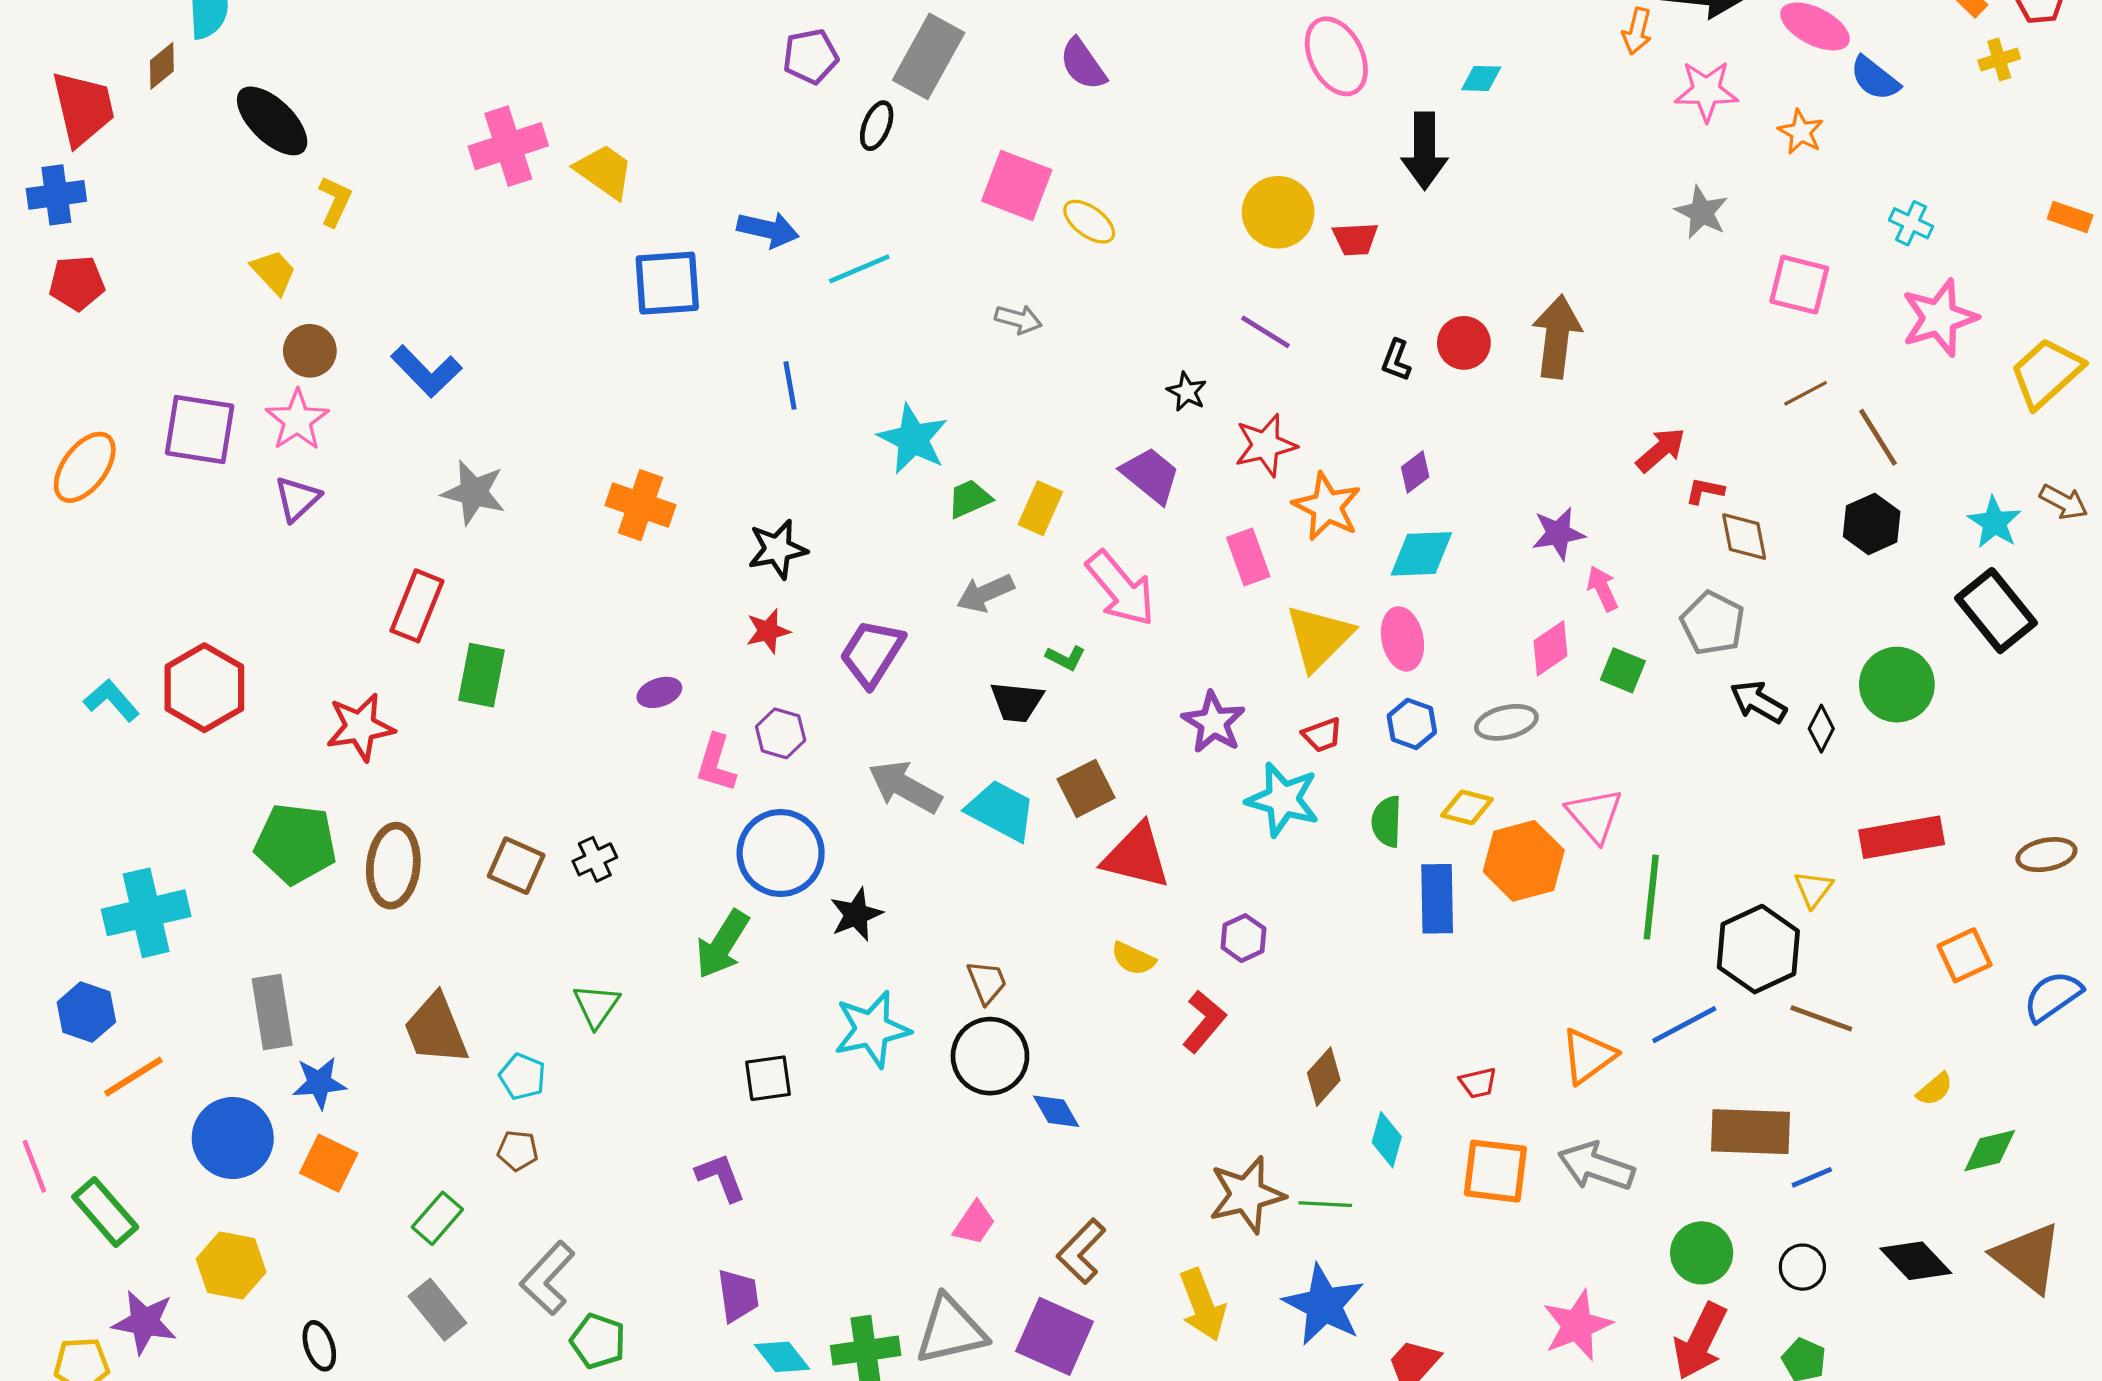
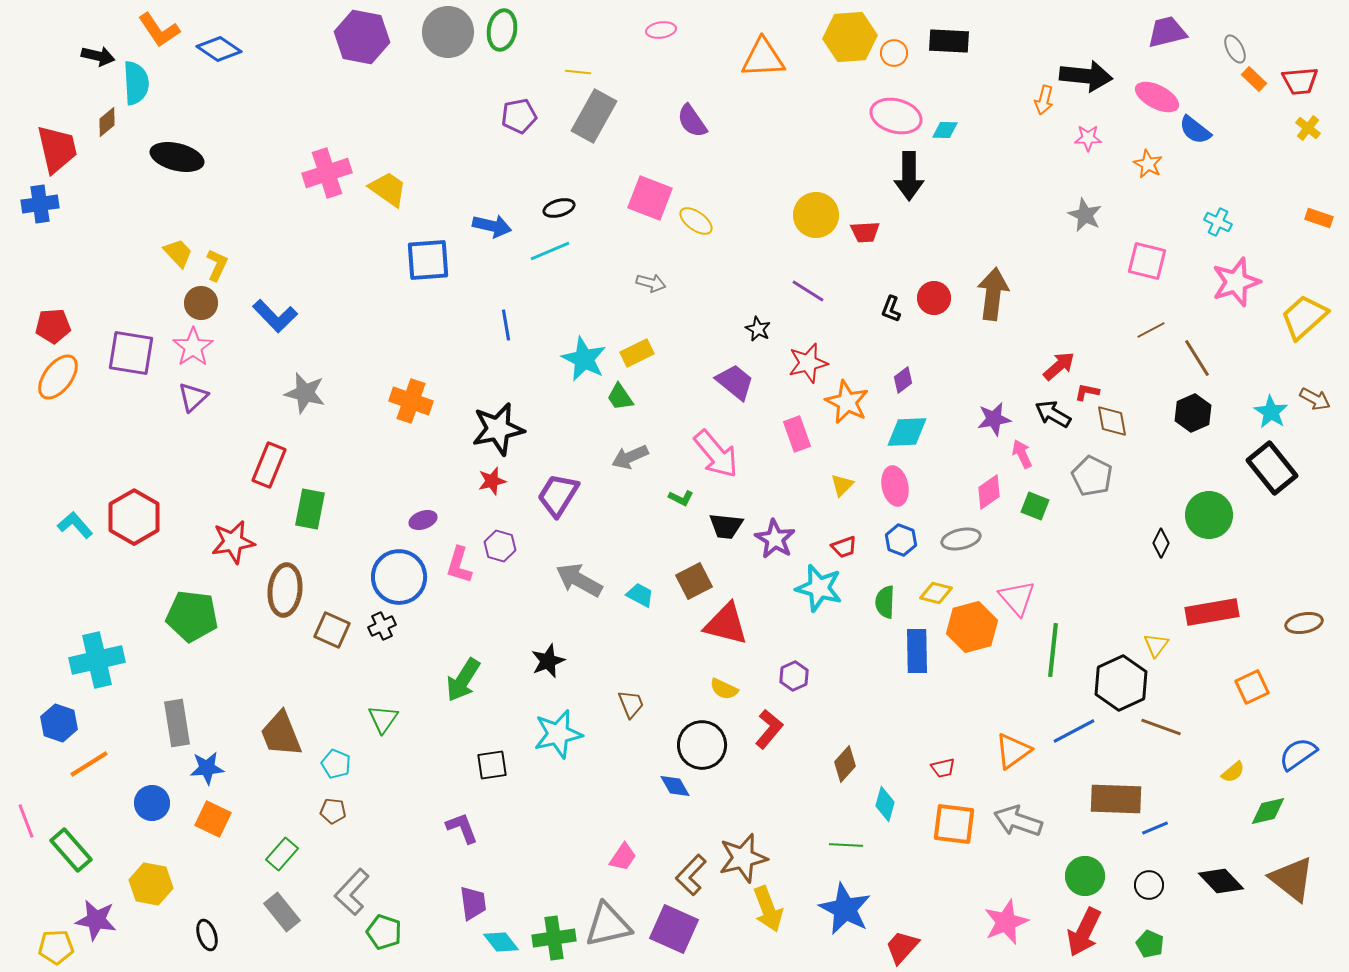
pink ellipse: (1336, 56) -> (896, 116), moved, turned -48
yellow cross: (1999, 60) -> (1308, 128), moved, turned -35
pink star: (1706, 91) -> (1088, 138), size x0.7
black ellipse: (272, 121) -> (177, 157), turned -30
black ellipse: (877, 126) -> (559, 208), moved, turned 52
yellow L-shape: (335, 201) -> (217, 265), moved
red pentagon: (77, 283) -> (53, 326), moved
green trapezoid: (970, 499) -> (620, 397), turned -100
yellow rectangle: (1040, 508) -> (637, 353), moved, turned 40
black star: (777, 549) -> (498, 429), size x1.4
yellow triangle: (1319, 637) -> (842, 485), size x0.5
black trapezoid: (1017, 702) -> (726, 526), moved
black arrow: (1758, 702) -> (1053, 414), moved
cyan trapezoid: (1001, 811) -> (640, 595), size x0.6
blue circle: (781, 853) -> (399, 577), moved
brown ellipse: (393, 866) -> (285, 590), moved
blue semicircle: (2053, 996) -> (1298, 754), moved
black circle: (990, 1056) -> (702, 745), moved
blue circle: (233, 1138) -> (152, 803), size x0.7
brown star: (1247, 1195) -> (743, 858), moved

